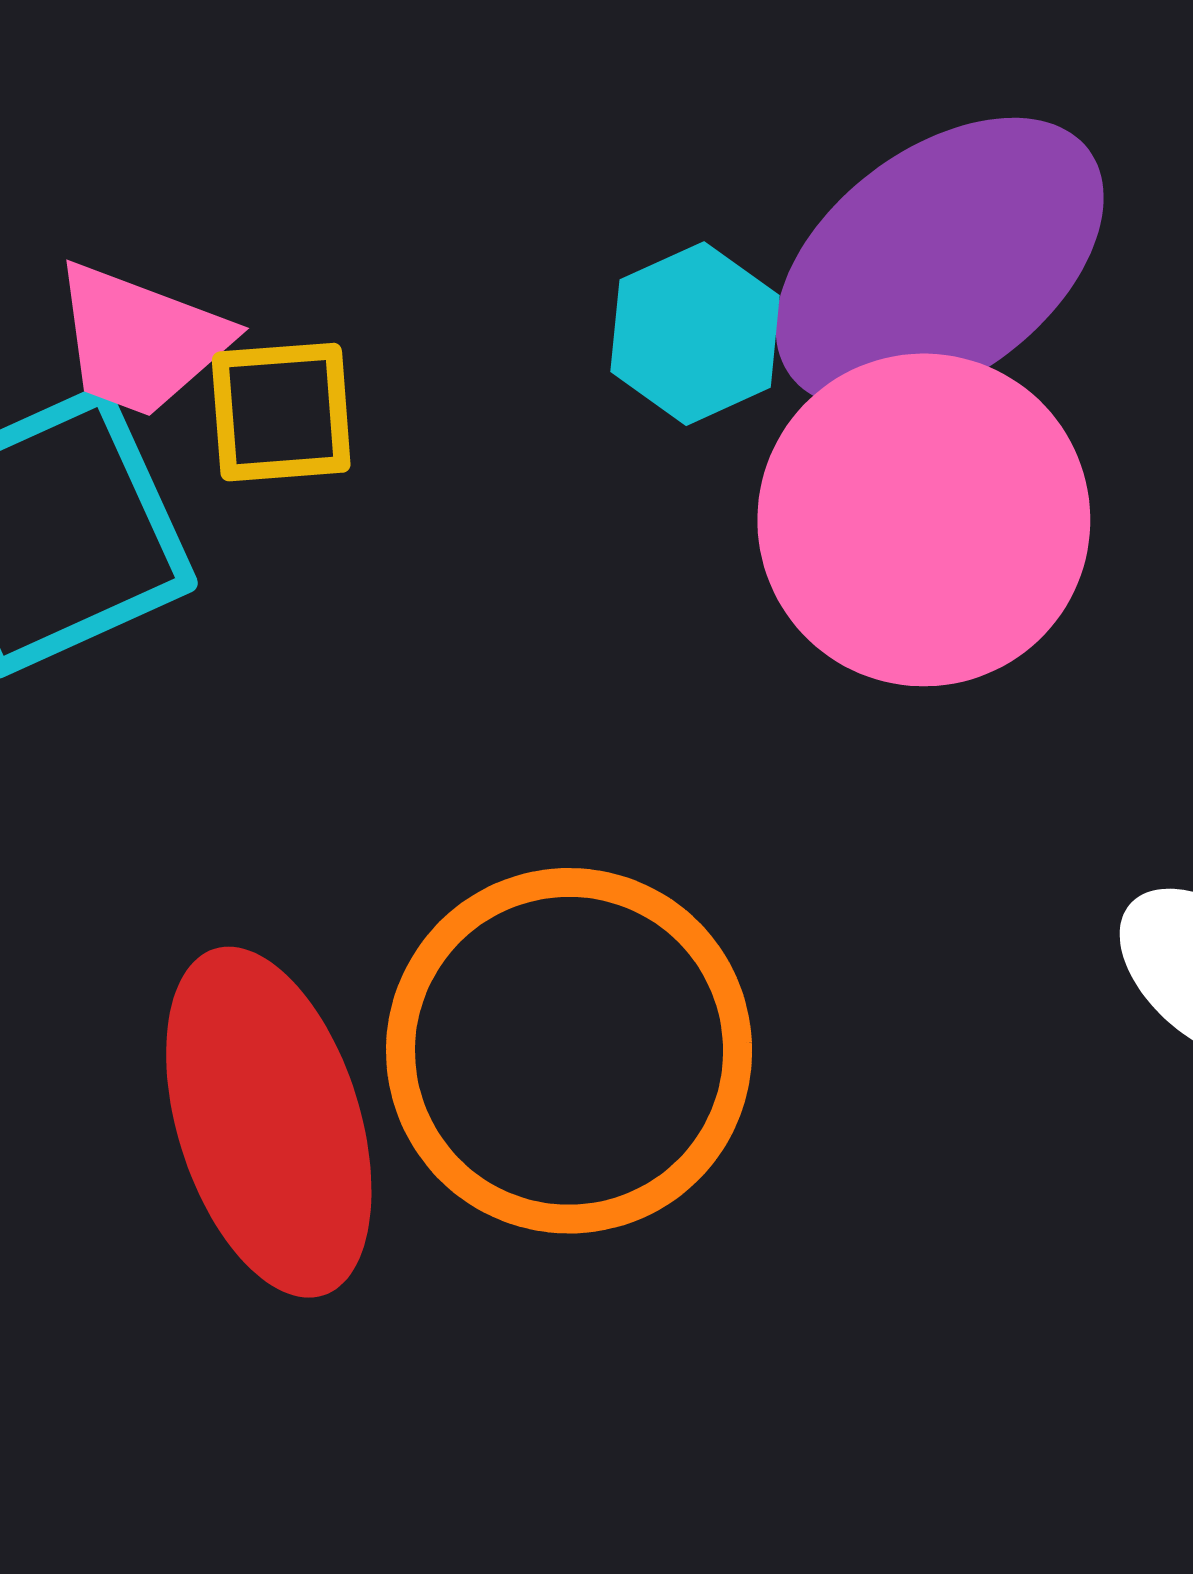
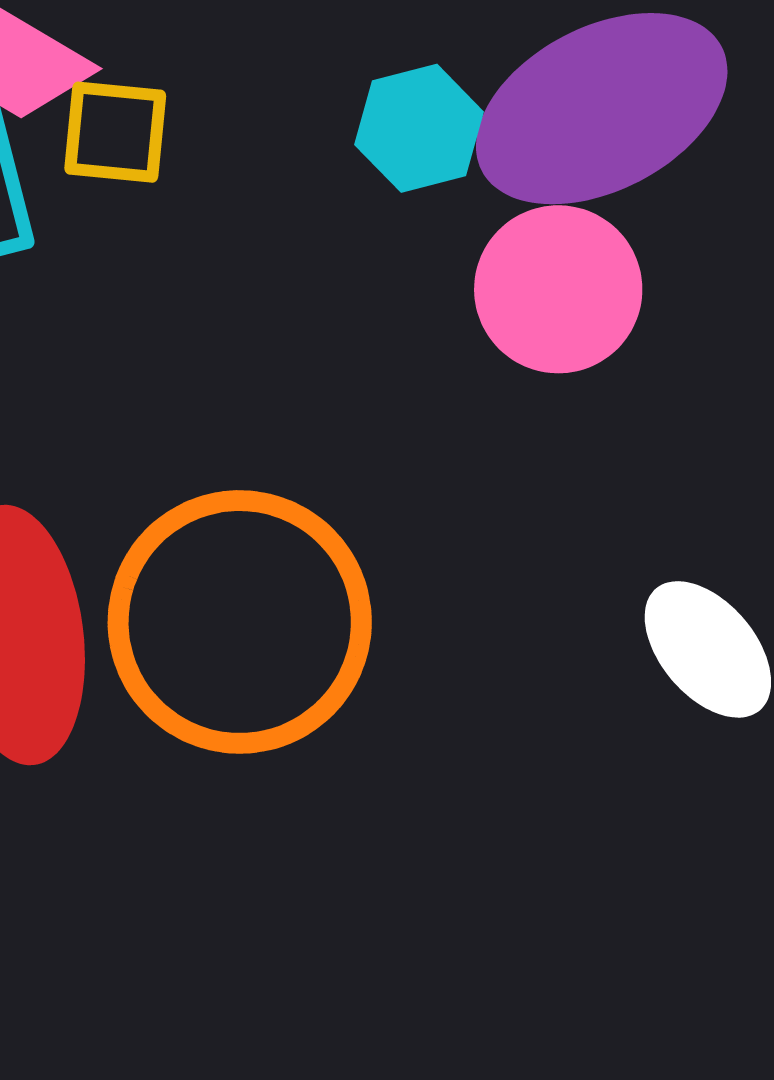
pink circle: (924, 520) -> (558, 289), size x0.7

